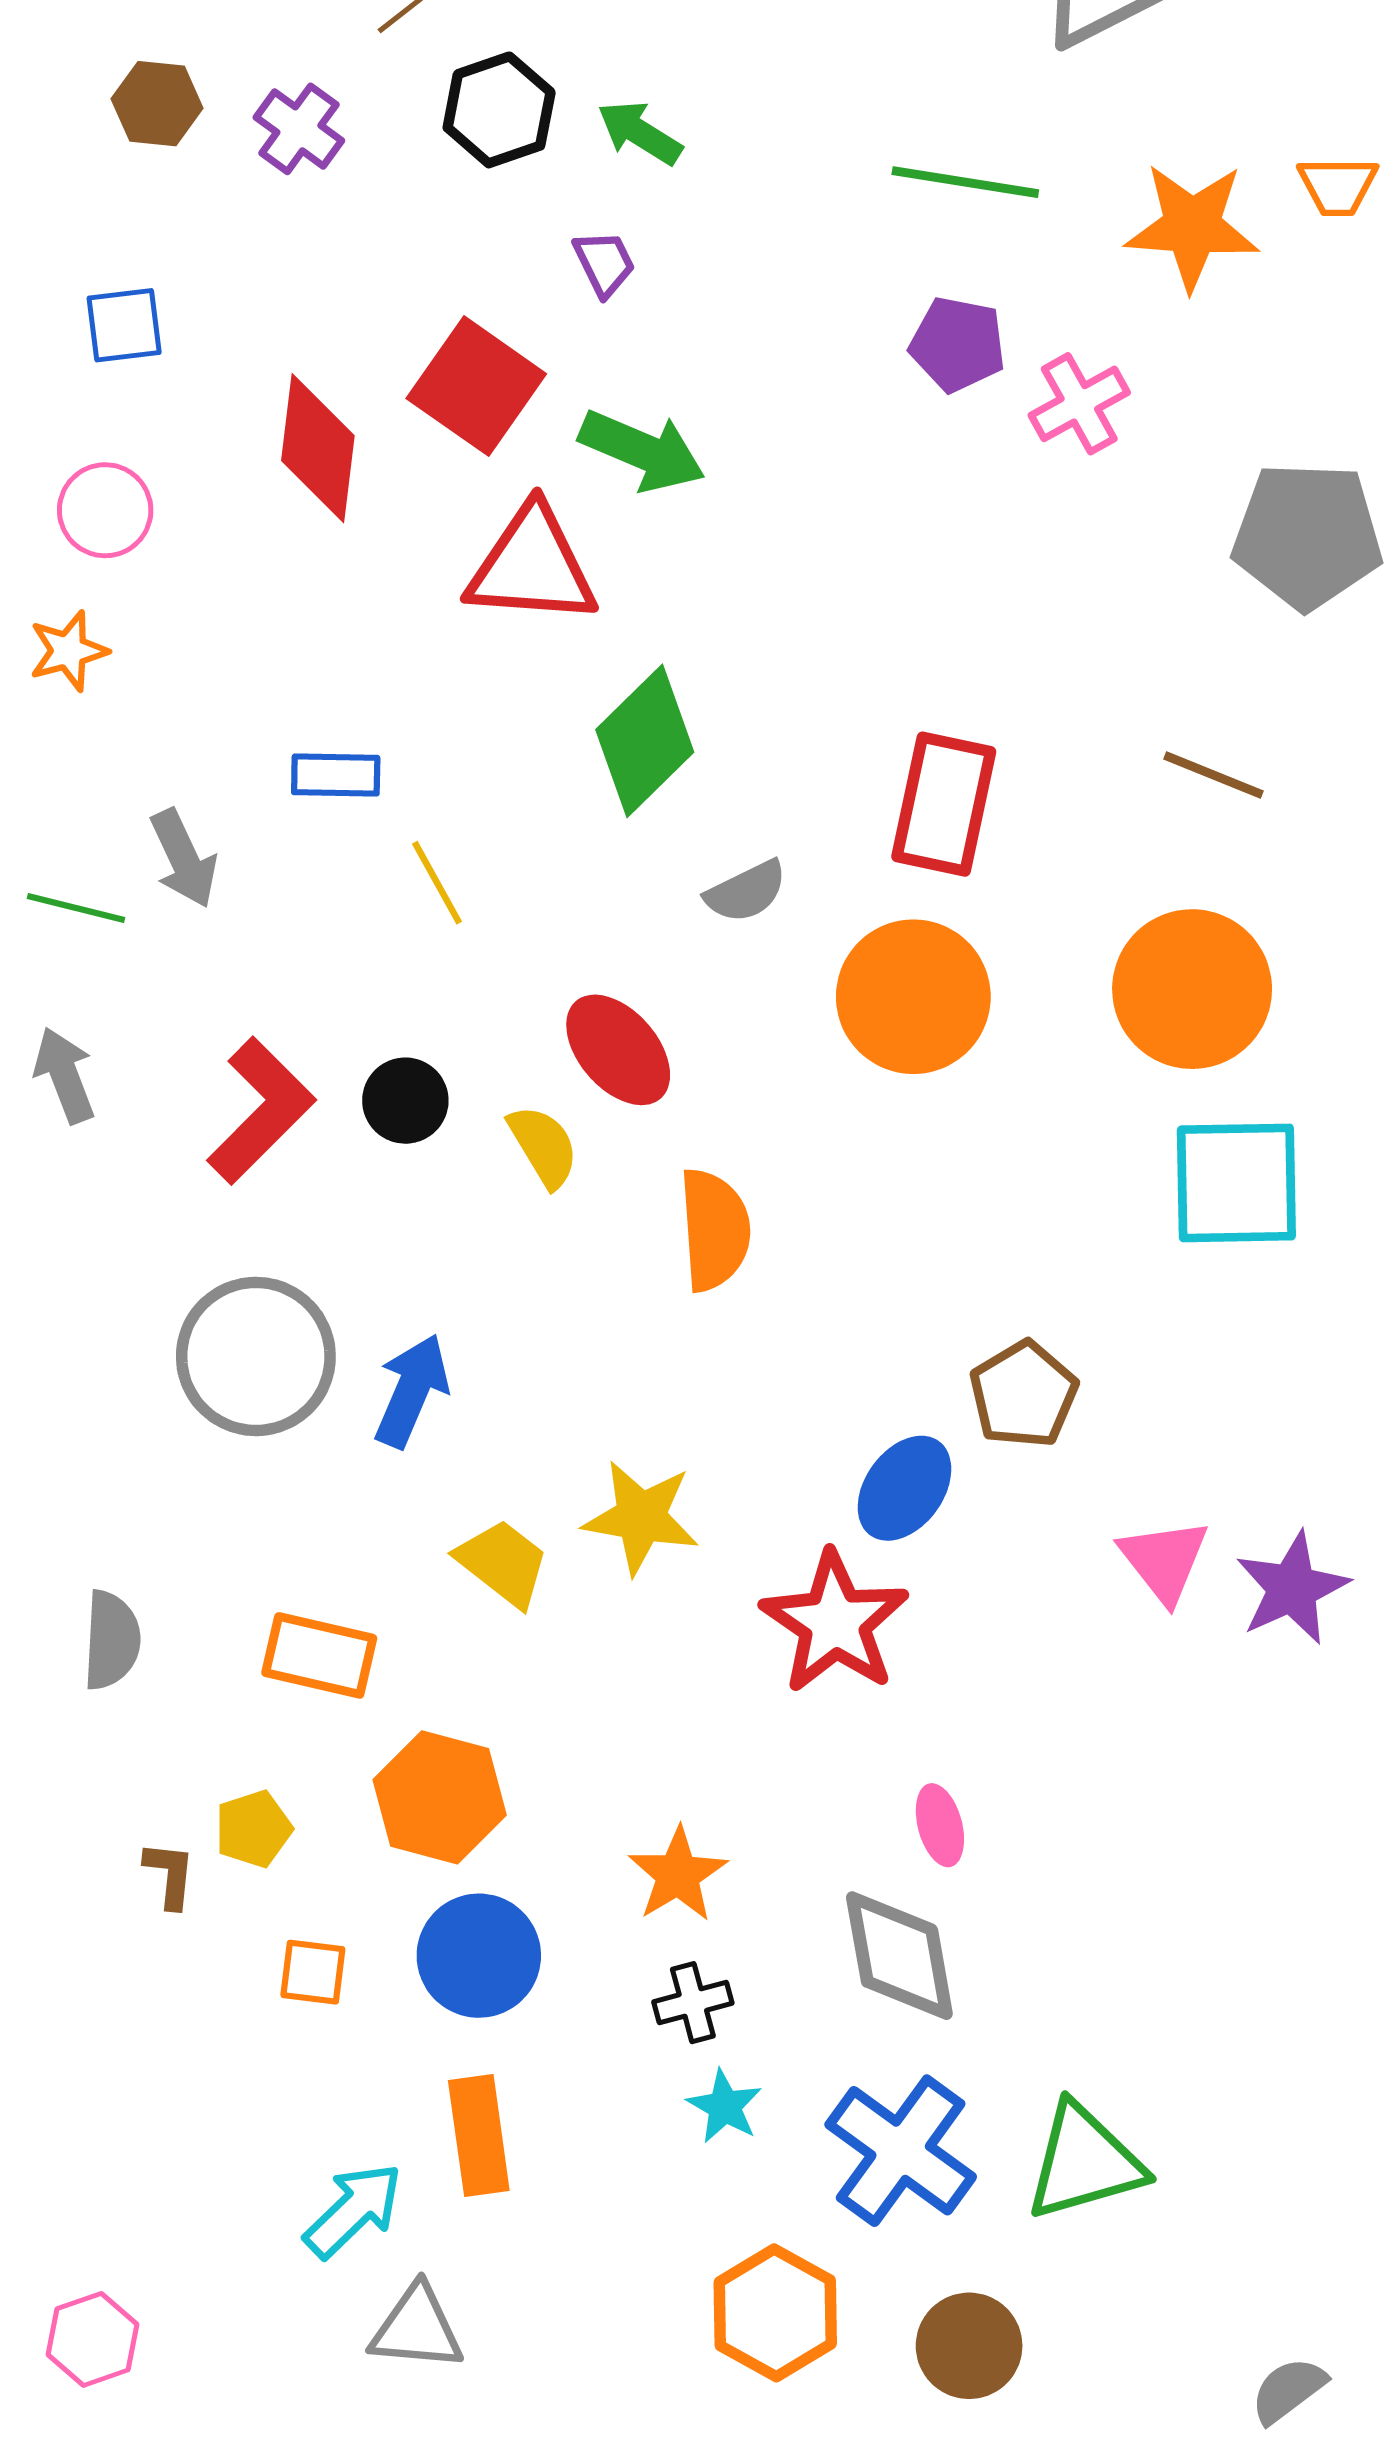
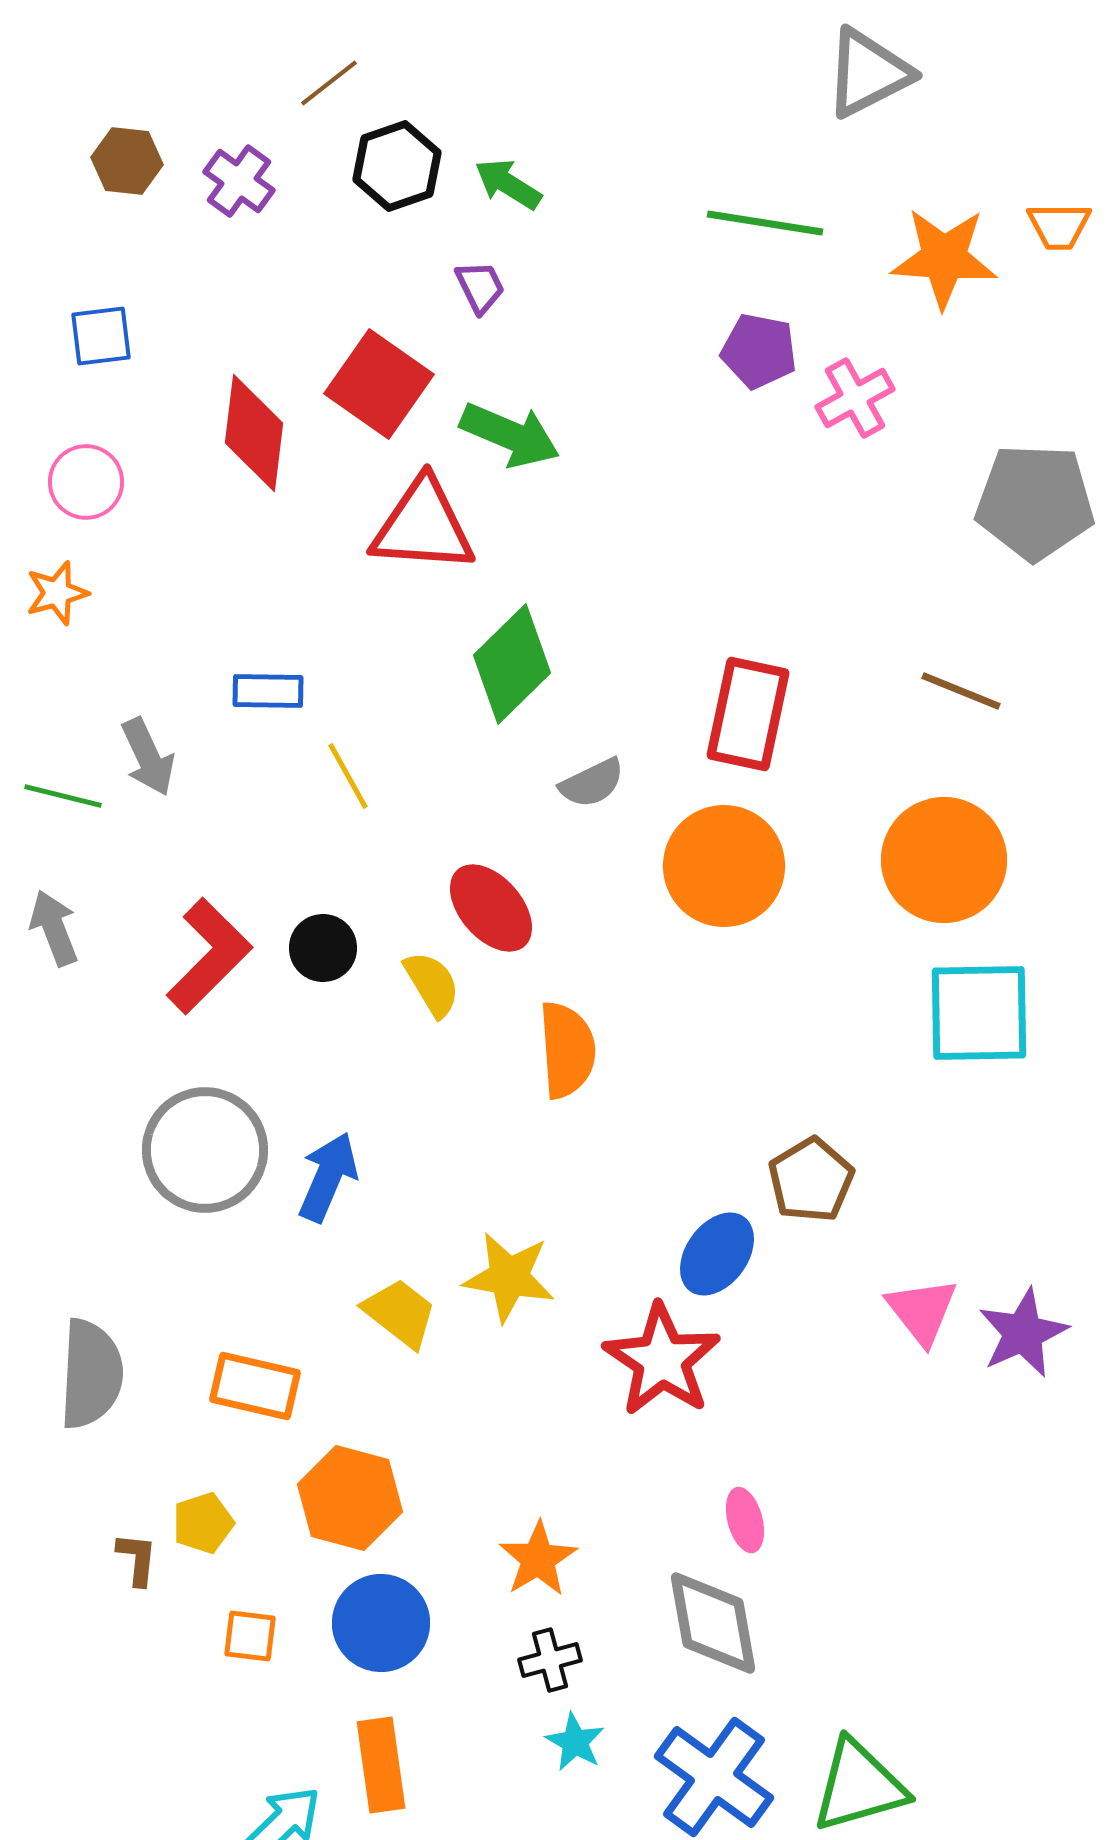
gray semicircle: (111, 1640) -> (91, 1374), size x1.4

